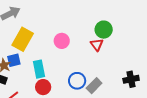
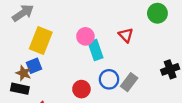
green circle: (104, 30) -> (157, 13), moved
cyan rectangle: (39, 69) -> (96, 50), moved
red circle: (43, 87) -> (81, 89), moved

